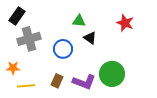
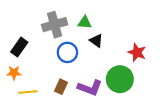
black rectangle: (17, 16) -> (19, 47), moved
red star: (125, 23) -> (137, 52), moved
gray cross: (29, 39) -> (55, 25), moved

